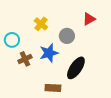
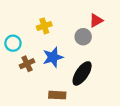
yellow cross: (41, 24) -> (44, 26), turned 32
gray circle: (67, 36) -> (83, 37), moved

